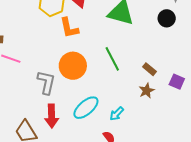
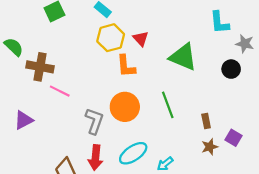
brown rectangle: (150, 69) -> (206, 121), turned 32
brown star: (147, 91) -> (210, 147), moved

